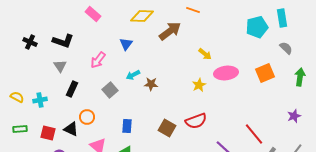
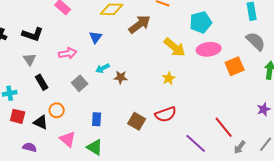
cyan pentagon: (257, 27) -> (201, 22), moved
gray semicircle: (286, 48) -> (256, 41), size x1.5
yellow arrow: (205, 54) -> (175, 47), size x1.6
pink arrow: (98, 60) -> (68, 53), turned -138
pink ellipse: (226, 73) -> (209, 49), moved
black rectangle: (72, 89) -> (42, 82), turned -56
red square: (48, 133) -> (18, 116), moved

